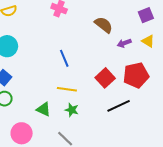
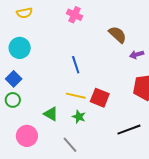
red square: (105, 78) -> (100, 98), moved, turned -30
black line: (119, 106) -> (129, 130), moved

